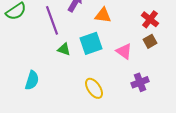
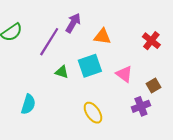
purple line: (52, 20) -> (49, 42), turned 52
brown square: (150, 41) -> (153, 86), moved

